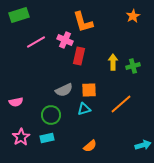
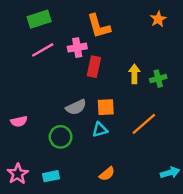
green rectangle: (19, 15) -> (39, 19), moved
pink cross: (65, 40) -> (77, 48), turned -35
pink star: (21, 137) -> (18, 174), moved
cyan rectangle: (47, 138) -> (51, 176), moved

